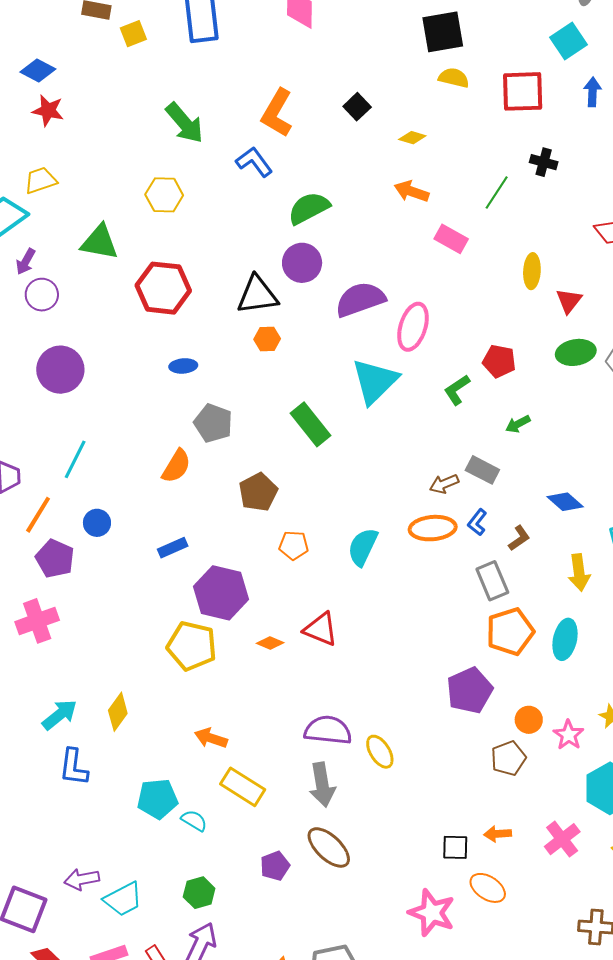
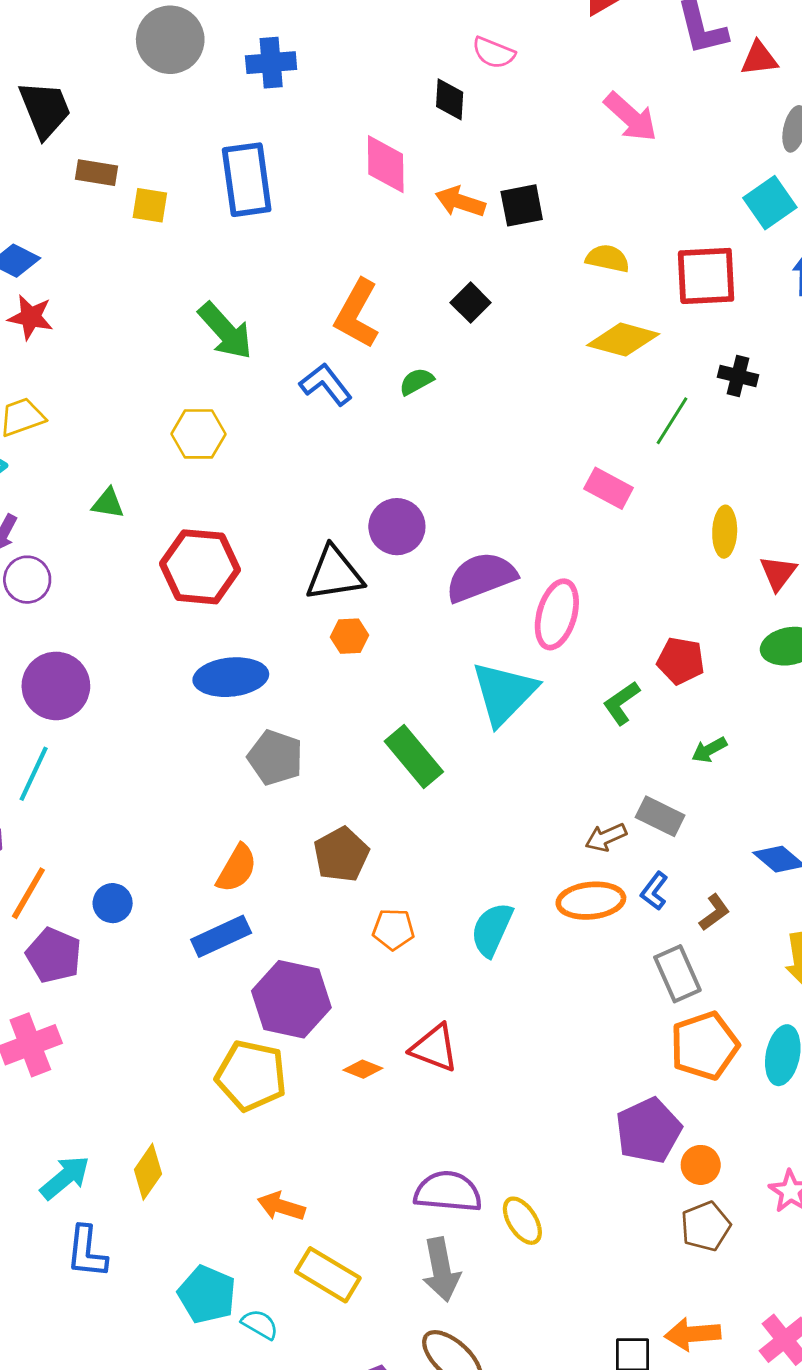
black square: (443, 32) -> (522, 205), moved, size x0.7
yellow square: (133, 34) -> (150, 205), turned 32
yellow diamond: (412, 138) -> (623, 340), moved, size x1.8
orange arrow: (411, 191) -> (460, 202), moved
green semicircle: (309, 208) -> (416, 381), moved, size x0.6
green triangle: (100, 242) -> (108, 503), size x0.6
blue ellipse: (183, 366) -> (231, 677), size x1.8
cyan line: (75, 459) -> (34, 774), moved
orange semicircle: (176, 466) -> (237, 868), moved
blue rectangle: (173, 548) -> (221, 936), size x1.4
orange circle: (529, 720) -> (701, 1165), moved
cyan pentagon: (157, 799) -> (207, 1295), turned 30
orange arrow: (498, 834) -> (693, 1334), size x1.4

